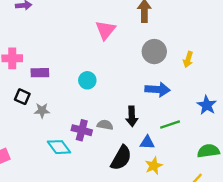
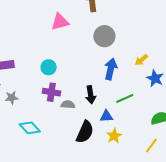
pink triangle: (105, 30) -> (60, 22), turned 42
yellow arrow: (188, 59) -> (141, 60), moved, turned 40
blue arrow: (158, 89) -> (111, 69), turned -75
purple cross: (82, 130) -> (51, 92), moved

